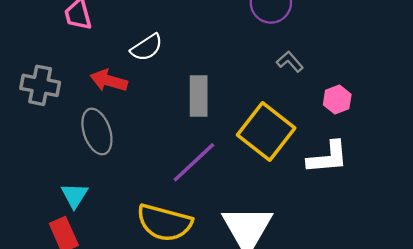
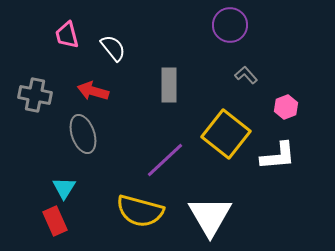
white semicircle: (147, 47) -> (113, 48), moved, turned -96
gray rectangle: (199, 96) -> (169, 85), moved

